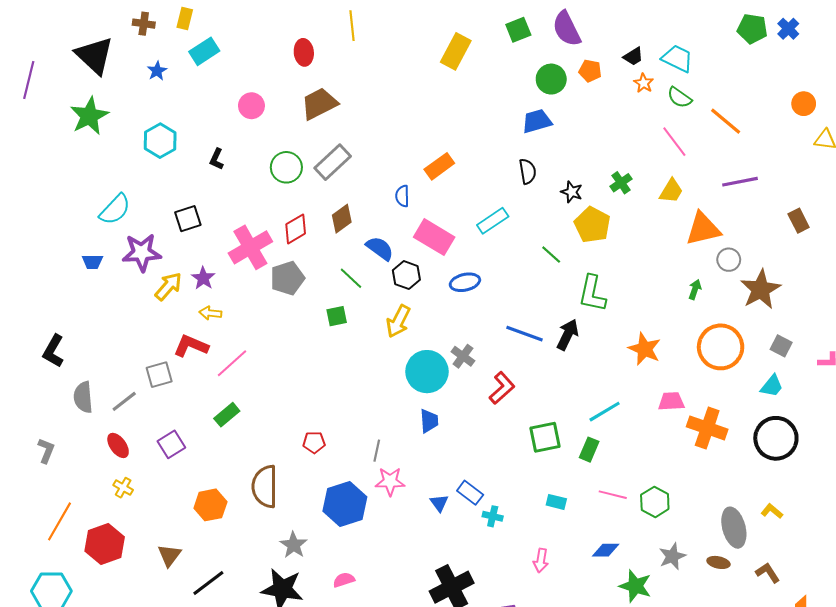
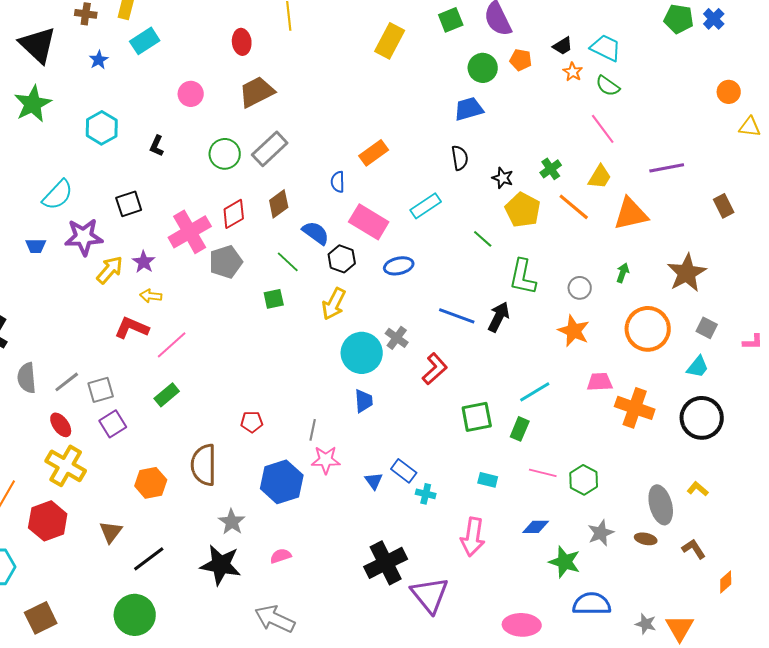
orange line: (726, 121) -> (574, 207), moved
gray circle: (729, 260) -> (580, 288), moved
gray square: (159, 375) -> (101, 390), moved
yellow cross: (123, 488) -> (66, 466), size x2.0
pink arrow: (541, 560) -> (473, 537), size x1.6

